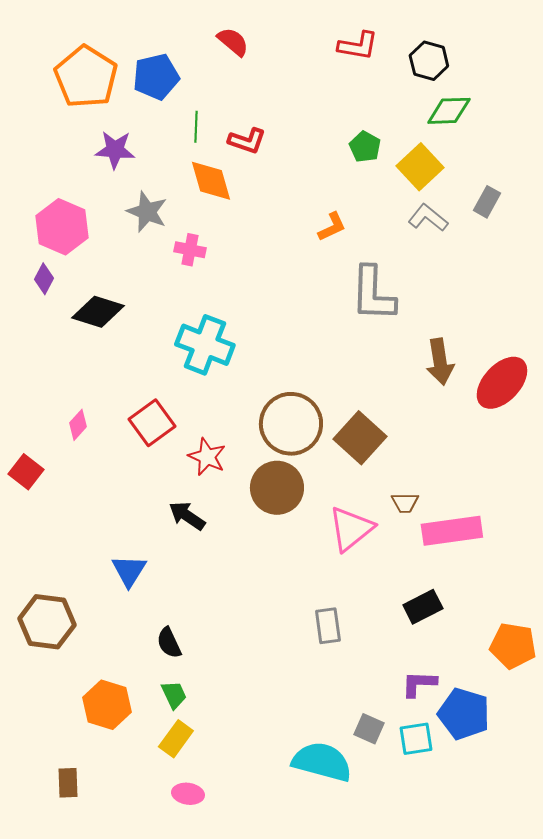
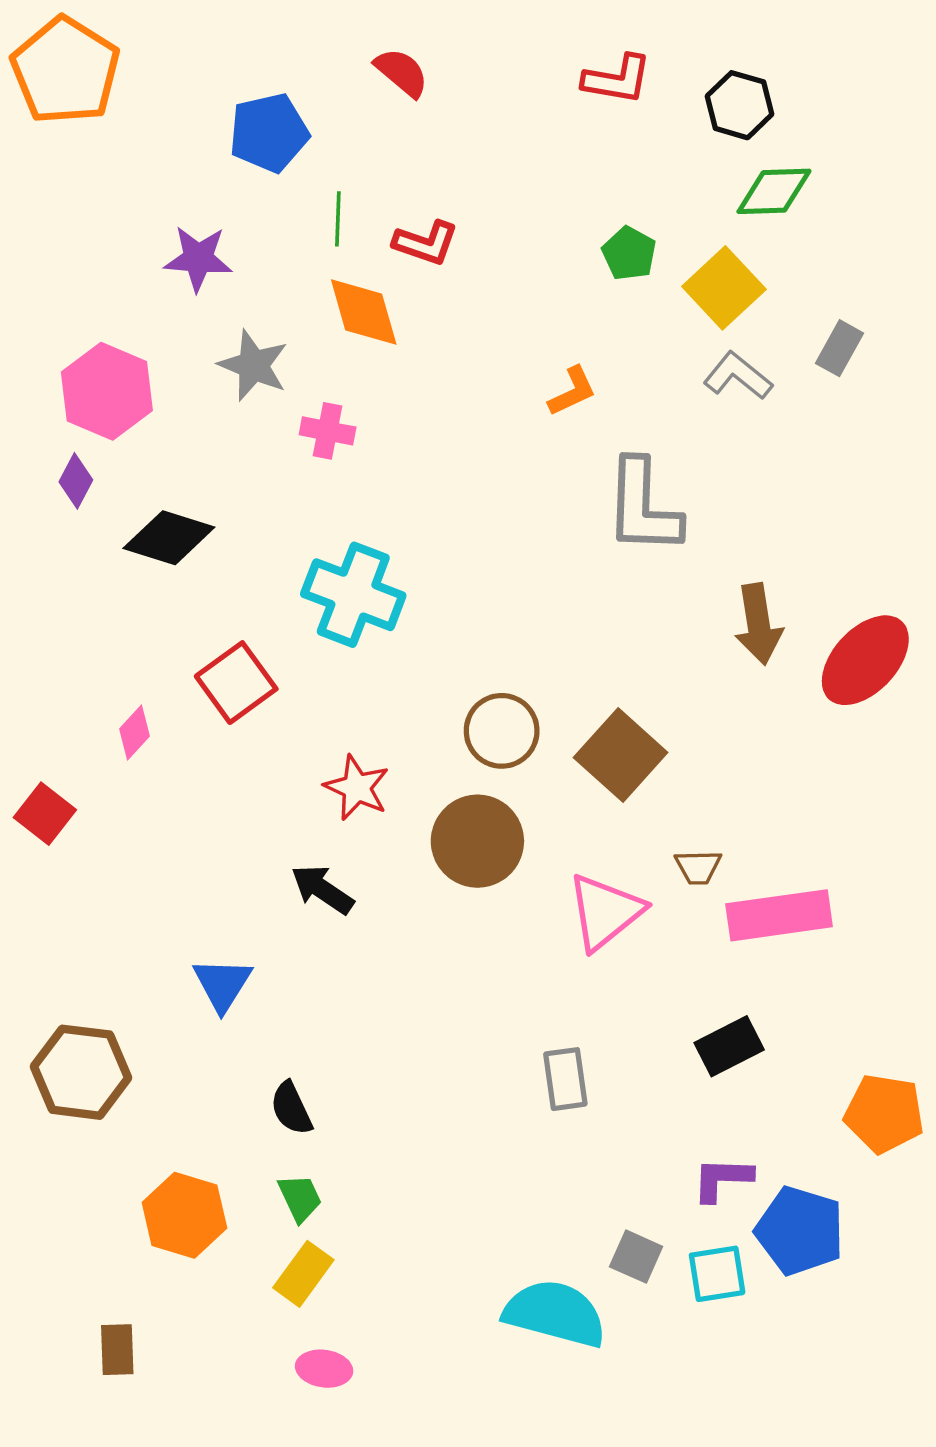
orange pentagon: (86, 77) -> (65, 71), moved
red square: (152, 423) -> (236, 683), moved
brown circle: (291, 424) -> (502, 731), size x0.7

